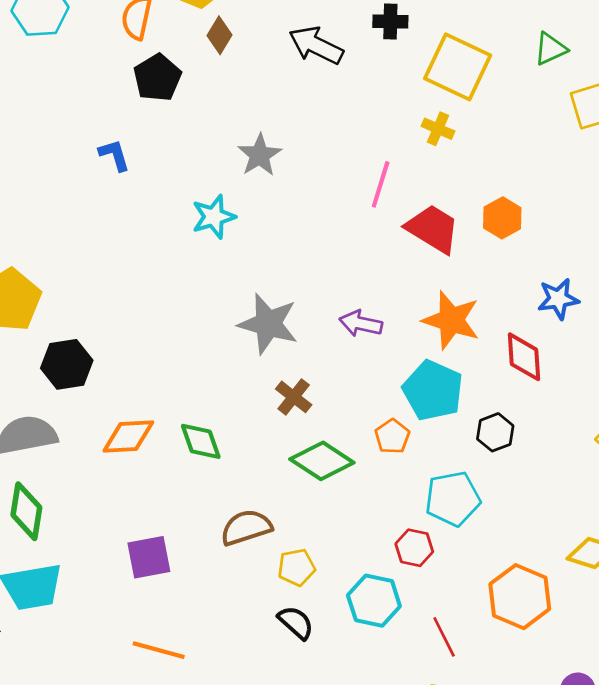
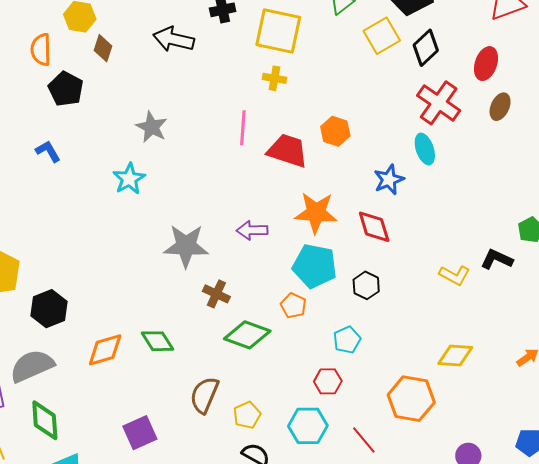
cyan pentagon: (453, 499) -> (347, 340), size x0.7
brown semicircle: (246, 527) -> (204, 395), turned -36

